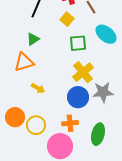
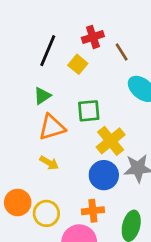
yellow square: (67, 19) -> (78, 64), moved
green square: (78, 43) -> (89, 111), moved
orange triangle: (24, 62) -> (52, 127), moved

